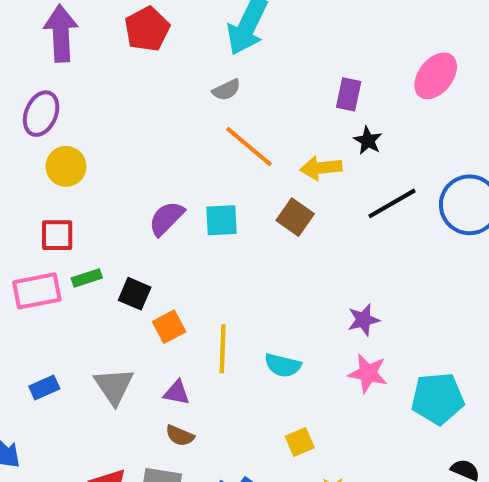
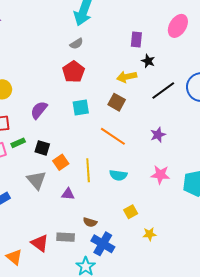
red pentagon: (147, 29) -> (73, 72), moved
orange line: (249, 147) -> (113, 136), moved
purple semicircle: (166, 218) -> (39, 110), moved
purple star: (363, 320) -> (158, 135), moved
gray triangle: (114, 386) -> (36, 180), moved
brown semicircle: (180, 436) -> (90, 222), moved

